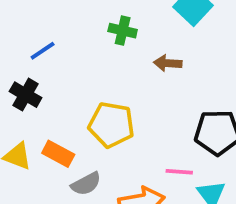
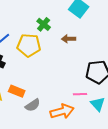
green cross: (123, 31) -> (44, 24), turned 32
yellow pentagon: (111, 125) -> (29, 45), moved

